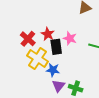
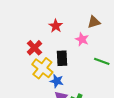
red star: (48, 34) -> (56, 26), moved
pink star: (70, 38) -> (82, 39), moved

